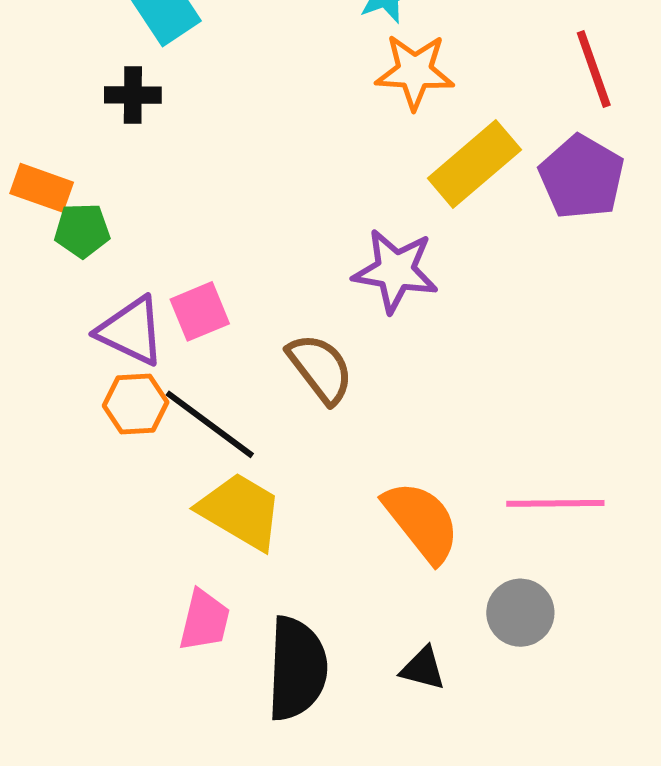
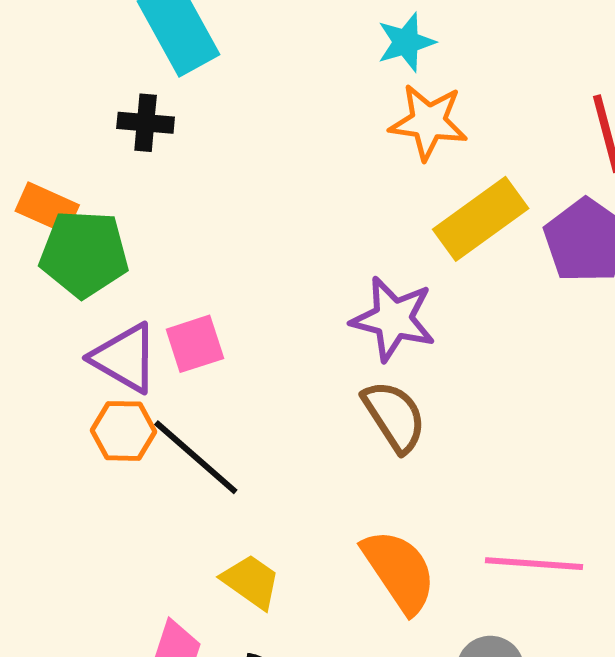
green pentagon: (82, 230) -> (84, 254), size x1.6
brown semicircle: (320, 368) -> (394, 416), moved
yellow trapezoid: (241, 511) -> (251, 581), moved, size x0.7

